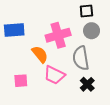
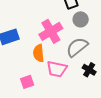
orange semicircle: (40, 54) -> (39, 53), turned -132
gray semicircle: (81, 58) -> (77, 47), turned 75

